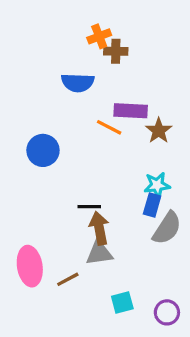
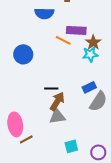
cyan star: (157, 185) -> (90, 54), moved
blue rectangle: (152, 205) -> (89, 87), turned 48
brown arrow: (99, 228) -> (57, 101), turned 42
brown line: (68, 279) -> (26, 139), moved

